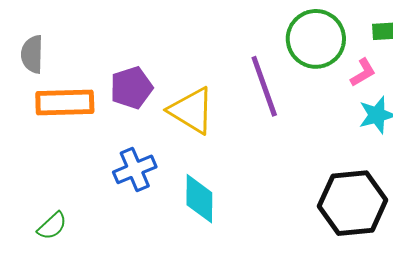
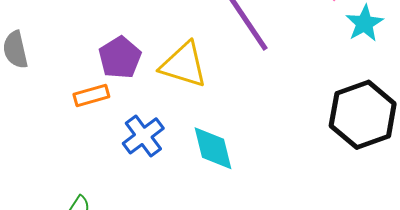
orange rectangle: (65, 103) -> (91, 95), moved, size x0.6

